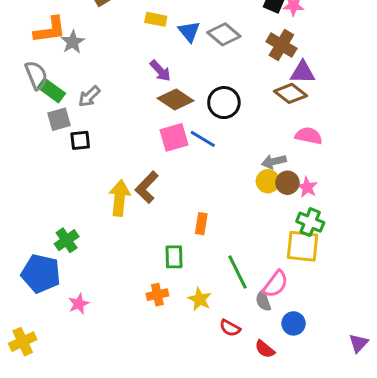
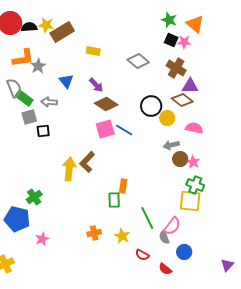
blue triangle: (189, 31) -> (66, 81), moved
gray arrow: (89, 96) -> (49, 102), turned 49
black circle: (224, 103) -> (151, 106), moved
yellow circle: (268, 181) -> (167, 118), moved
green rectangle: (174, 257) -> (114, 200), moved

